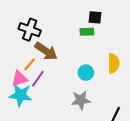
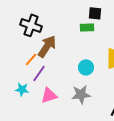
brown arrow: (46, 51) -> (47, 46), turned -90
pink triangle: (19, 79) -> (49, 95), moved
cyan star: (20, 95) -> (22, 89), size x0.6

